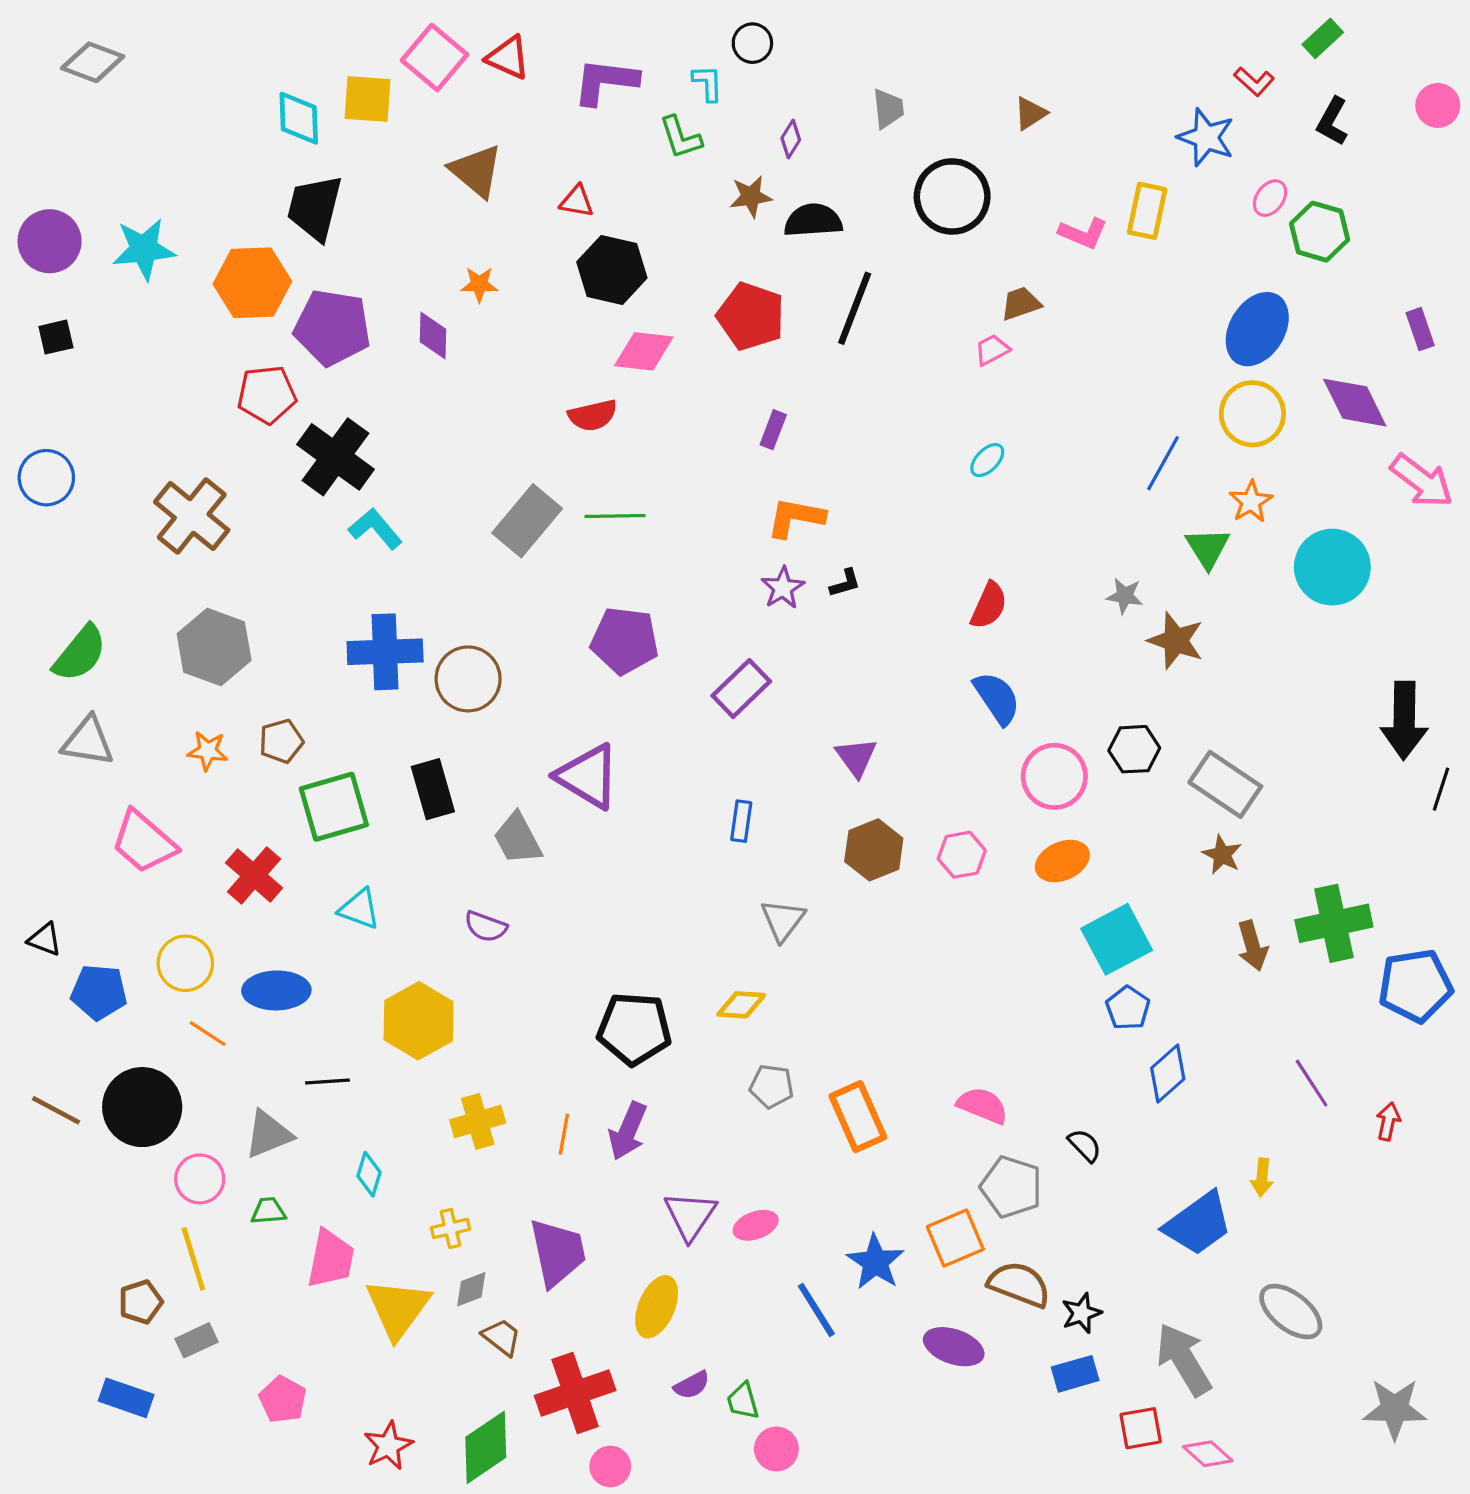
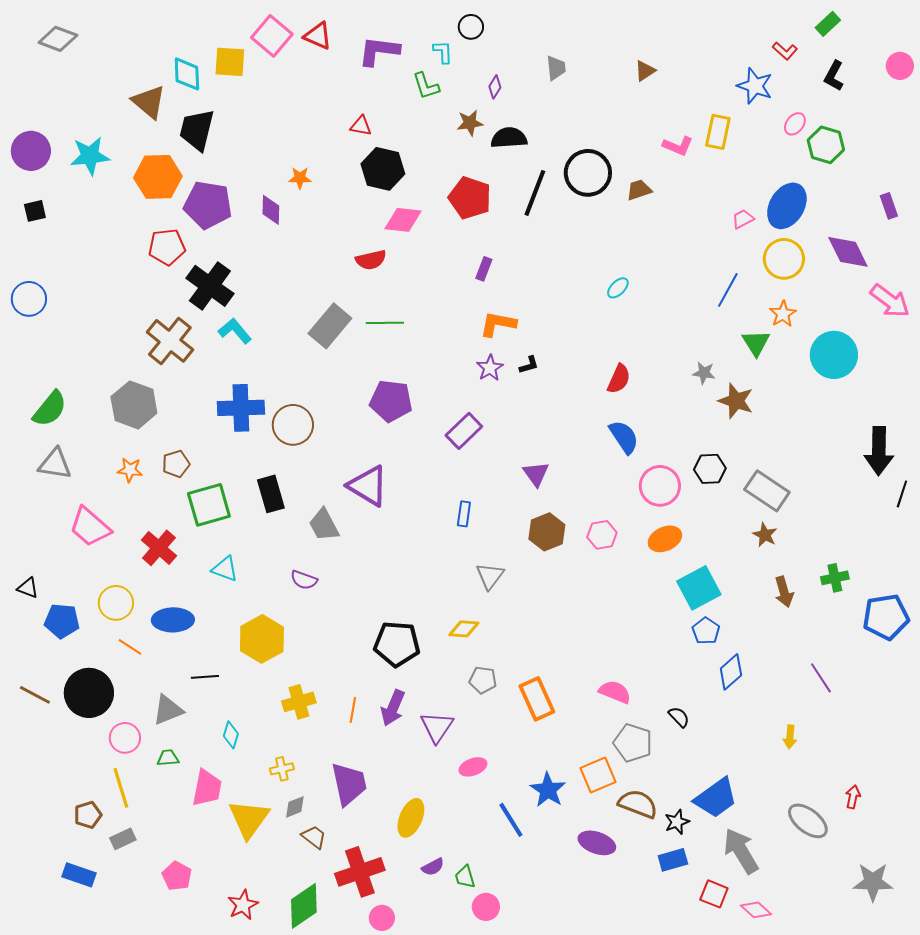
brown triangle: (476, 171) -> (149, 102), moved
black circle: (952, 196) -> (588, 173), moved
pink trapezoid: (992, 350) -> (743, 219), moved
brown cross: (192, 516) -> (170, 341), moved
green cross: (1334, 923) -> (835, 578), size x0.6
red arrow: (1388, 1121) -> (853, 797), moved
purple triangle: (690, 1216) -> (437, 727), moved
blue trapezoid: (1198, 1224) -> (716, 798), moved
red square: (1141, 1428) -> (714, 894), turned 32

